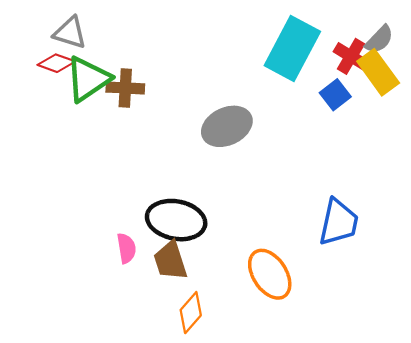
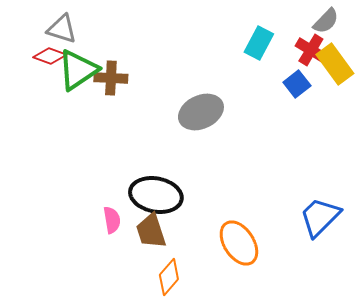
gray semicircle: (379, 39) -> (326, 21), moved
cyan rectangle: (292, 48) -> (259, 43), size x0.6
blue trapezoid: (339, 222) -> (320, 217), moved, turned -147

